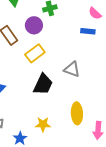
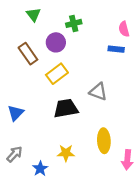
pink semicircle: (95, 13) -> (124, 29), turned 32
black trapezoid: (43, 84) -> (66, 108), turned -125

